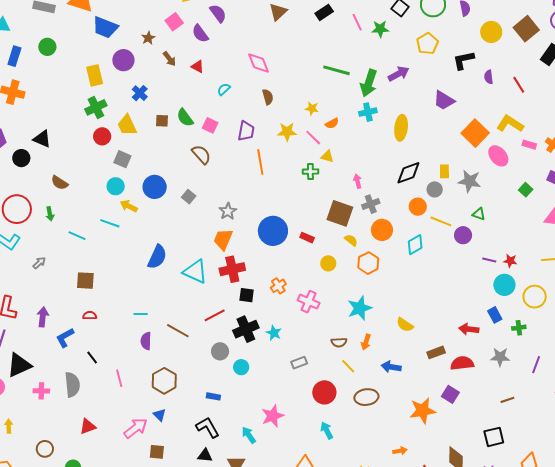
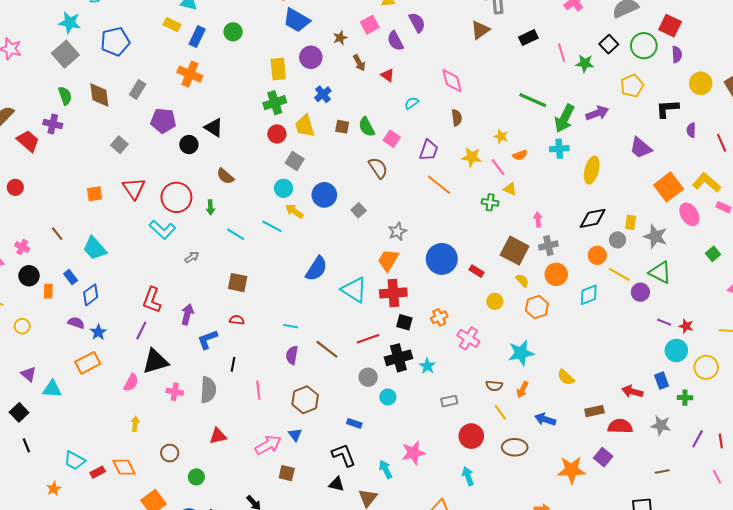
orange line: (260, 162) -> (439, 185), turned -50
green triangle: (479, 214) -> (660, 272), size x1.6
black line: (92, 357) -> (233, 364), turned 40

